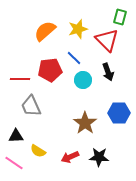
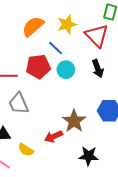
blue line: (74, 58) -> (56, 48), moved
cyan circle: (83, 80) -> (66, 70), moved
red arrow: (70, 157) -> (54, 136), moved

